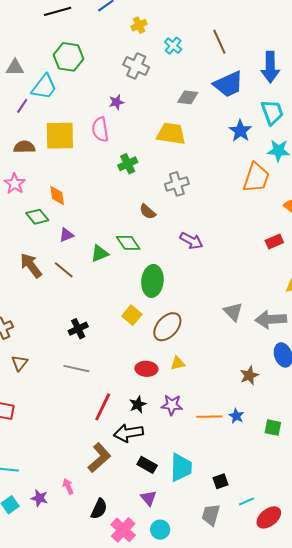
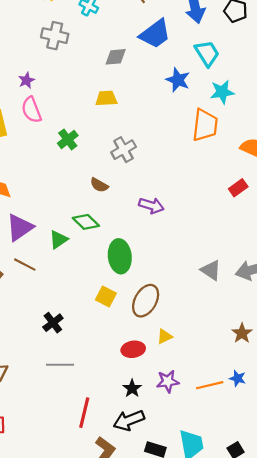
purple star: (116, 102) -> (26, 80), moved
yellow trapezoid: (171, 134) -> (106, 98), size x0.7
purple triangle: (66, 235) -> (20, 228), size x1.8
red line: (103, 407) -> (84, 413), moved

